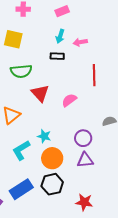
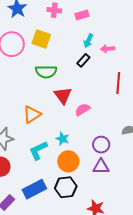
pink rectangle: (62, 11) -> (82, 15), moved
black rectangle: (57, 56) -> (83, 60), turned -56
pink semicircle: (69, 100) -> (83, 110), moved

